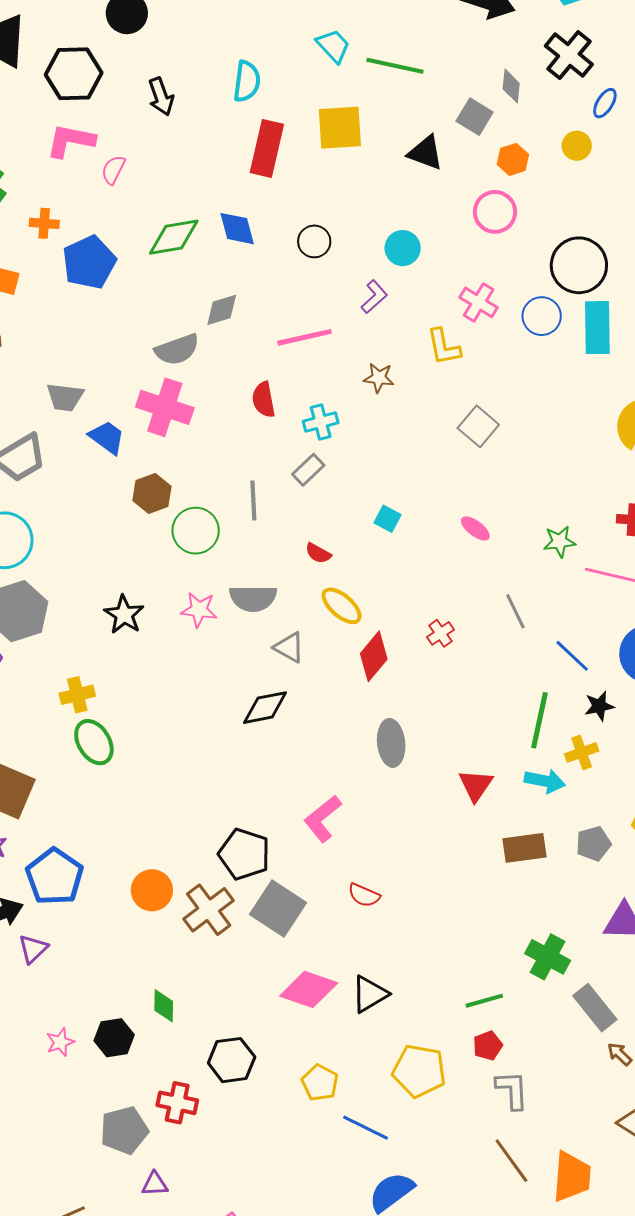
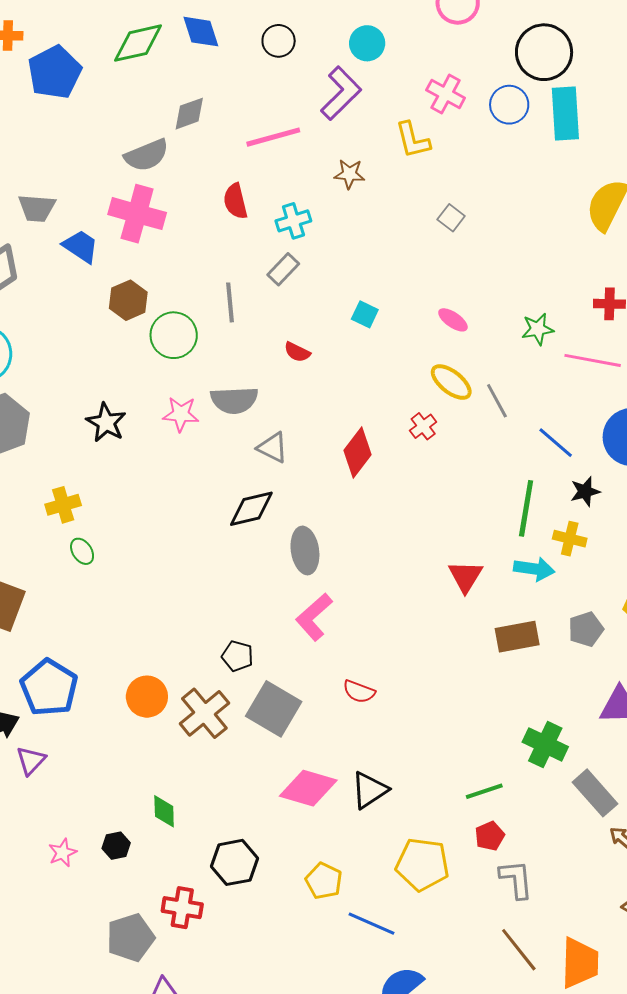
purple L-shape: (374, 297) -> (341, 93), size x1.6
gray square: (478, 426) -> (451, 218), size x0.7
yellow ellipse: (342, 606) -> (451, 382), moved
green ellipse: (94, 742) -> (82, 551), size x0.6
gray ellipse: (391, 743) -> (305, 550), moved
yellow cross: (582, 752) -> (570, 539), turned 36
black pentagon: (244, 854) -> (237, 656), size x0.6
black hexagon: (114, 1038) -> (116, 846), size x0.7

